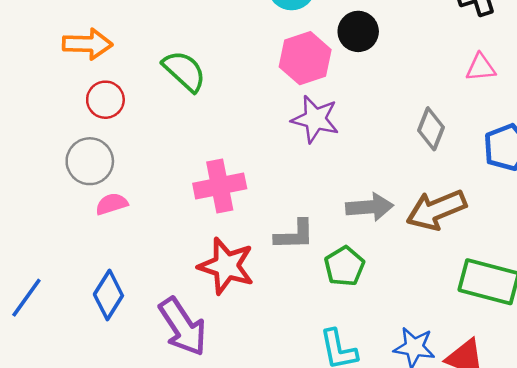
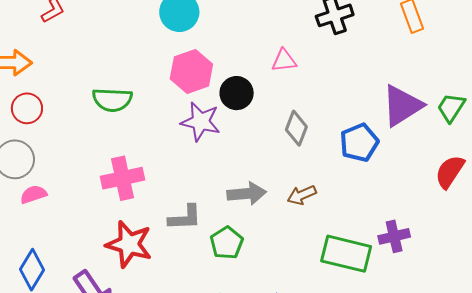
black circle: (358, 31) -> (237, 93), moved
pink triangle: (481, 68) -> (284, 61), moved
green semicircle: (184, 71) -> (112, 100), moved, turned 141
brown arrow: (436, 210) -> (302, 195), size x0.6

